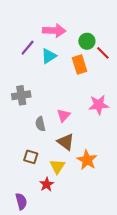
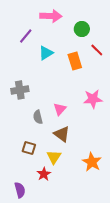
pink arrow: (54, 31) -> (51, 16), moved
green circle: (87, 41) -> (82, 29), moved
purple line: (28, 48) -> (26, 36), moved
orange star: (87, 160) -> (92, 162), moved

